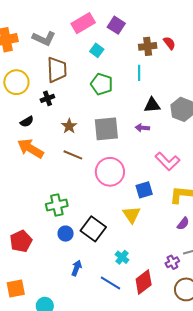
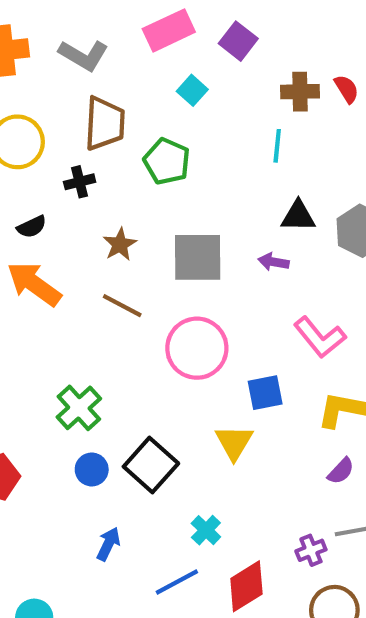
green pentagon: (102, 84) -> (167, 161), moved
green cross: (57, 205) -> (79, 408), turned -35
blue line: (111, 283) -> (177, 582), turned -65

